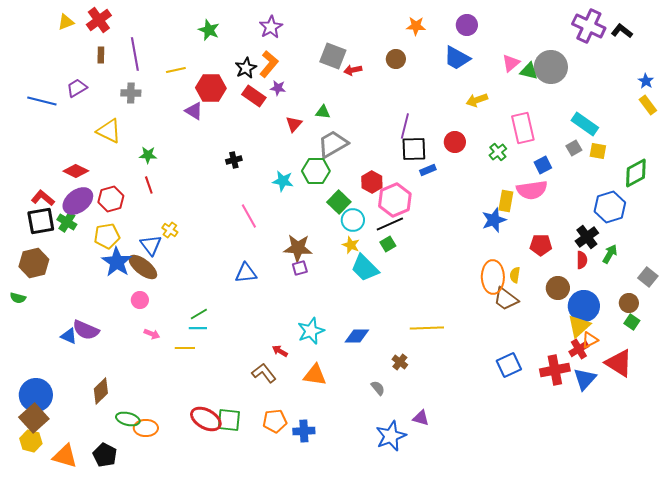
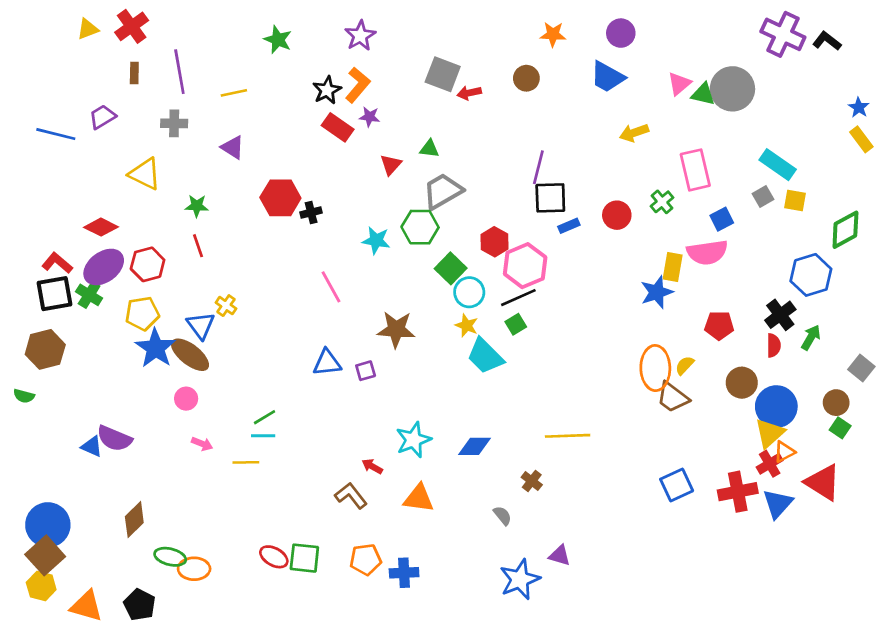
red hexagon: (211, 88) -> (280, 198), moved
purple triangle: (194, 111) -> (233, 147), moved
red circle: (455, 142) -> (617, 215), moved
purple square: (300, 268) -> (366, 371), moved
yellow semicircle: (515, 275) -> (685, 365), turned 35
red ellipse: (206, 419) -> (274, 557), size x0.7

